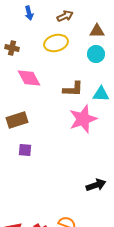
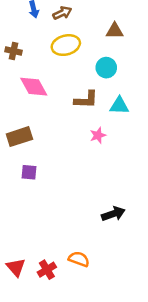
brown arrow: (65, 16) -> (62, 13), moved
cyan circle: (96, 54) -> (106, 68), moved
pink star: (83, 119) -> (98, 135), size x0.5

